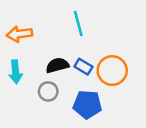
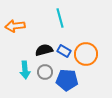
cyan arrow: (16, 72) -> (25, 70), moved
gray circle: (48, 91) -> (45, 72), moved

